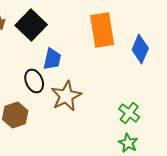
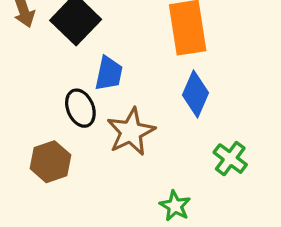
blue diamond: (140, 49) -> (196, 94), moved
green star: (128, 143) -> (175, 206), moved

